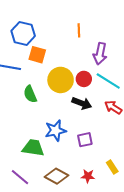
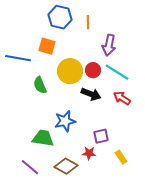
blue hexagon: (23, 33) -> (60, 17), moved
purple square: (85, 140) -> (101, 136), moved
red star: (88, 176) -> (89, 153), moved

